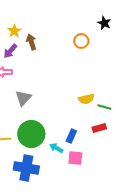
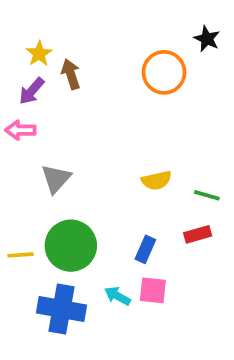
orange circle: (81, 41) -> (164, 72), size x1.5
yellow semicircle: (86, 99) -> (157, 180), moved
cyan arrow: (56, 148) -> (117, 296), moved

